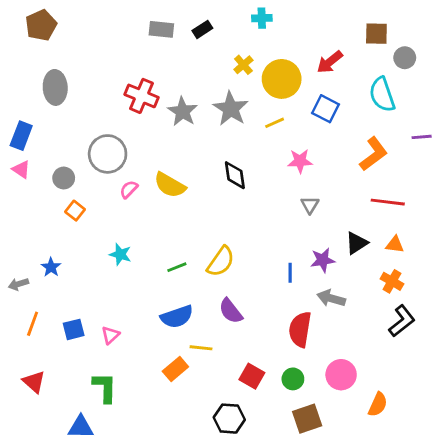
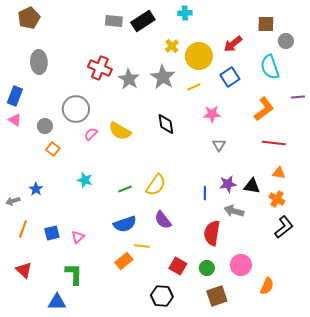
black rectangle: (202, 29) -> (143, 21), size x1.6
blue square: (325, 109) -> (230, 77), turned 30
black triangle: (357, 243) -> (252, 186), moved, turned 42

